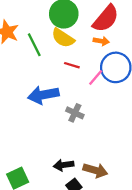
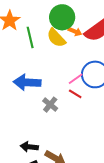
orange arrow: (101, 41) -> (75, 31), moved
red line: (72, 65) -> (75, 94), moved

